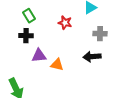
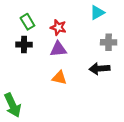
red star: (65, 23) -> (58, 27), moved
purple triangle: (39, 56) -> (58, 49), moved

